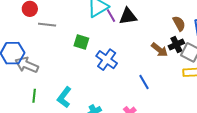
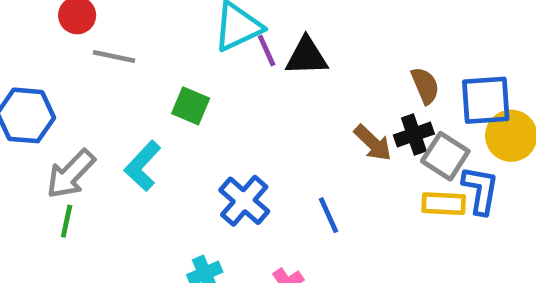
blue cross: (107, 60) -> (244, 201), moved
gray arrow: (27, 65) -> (71, 174), moved, turned -75
cyan L-shape: (64, 97) -> (143, 166), moved

